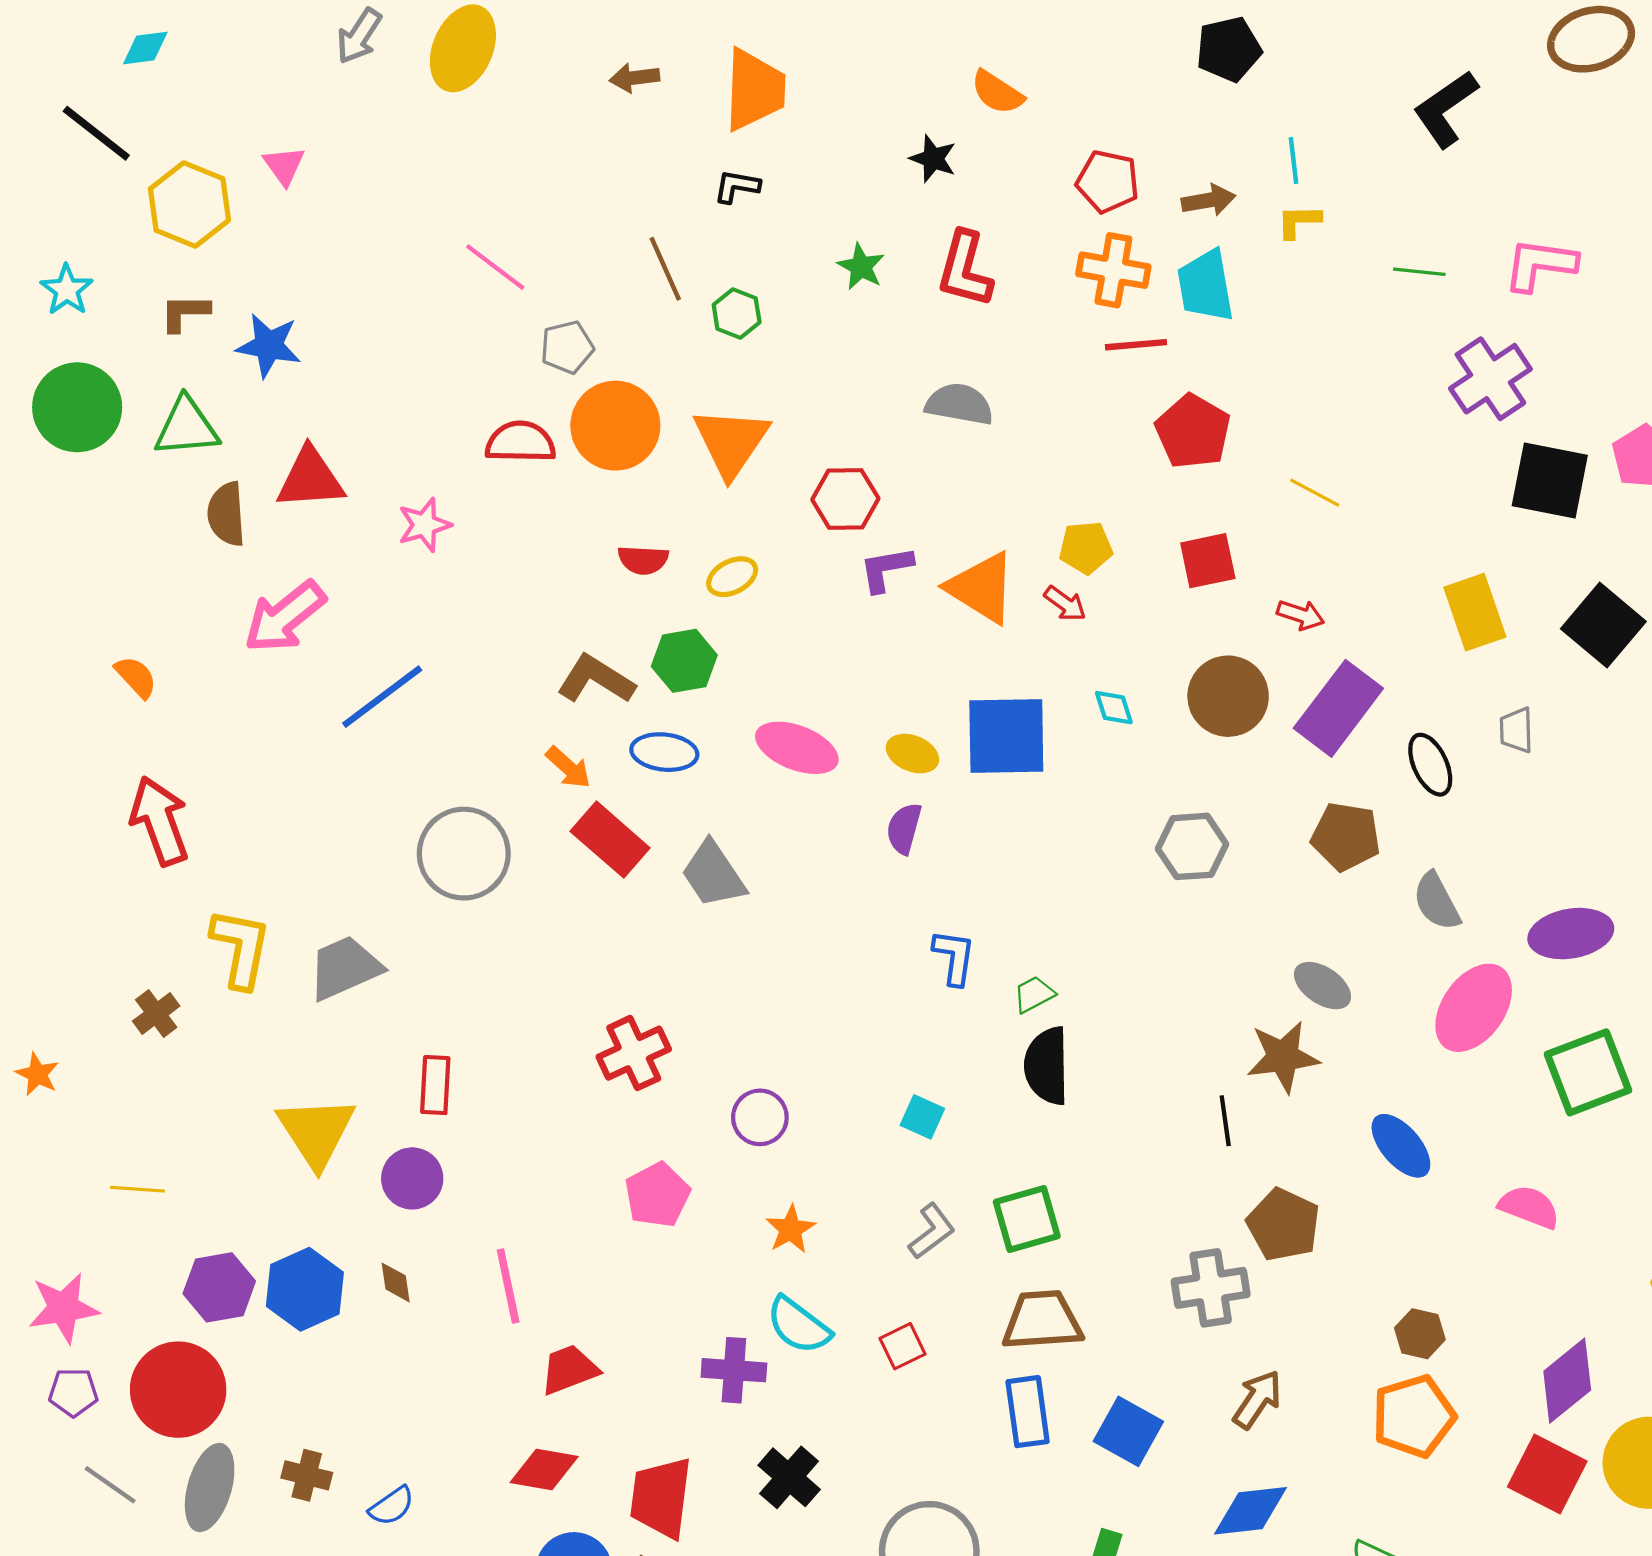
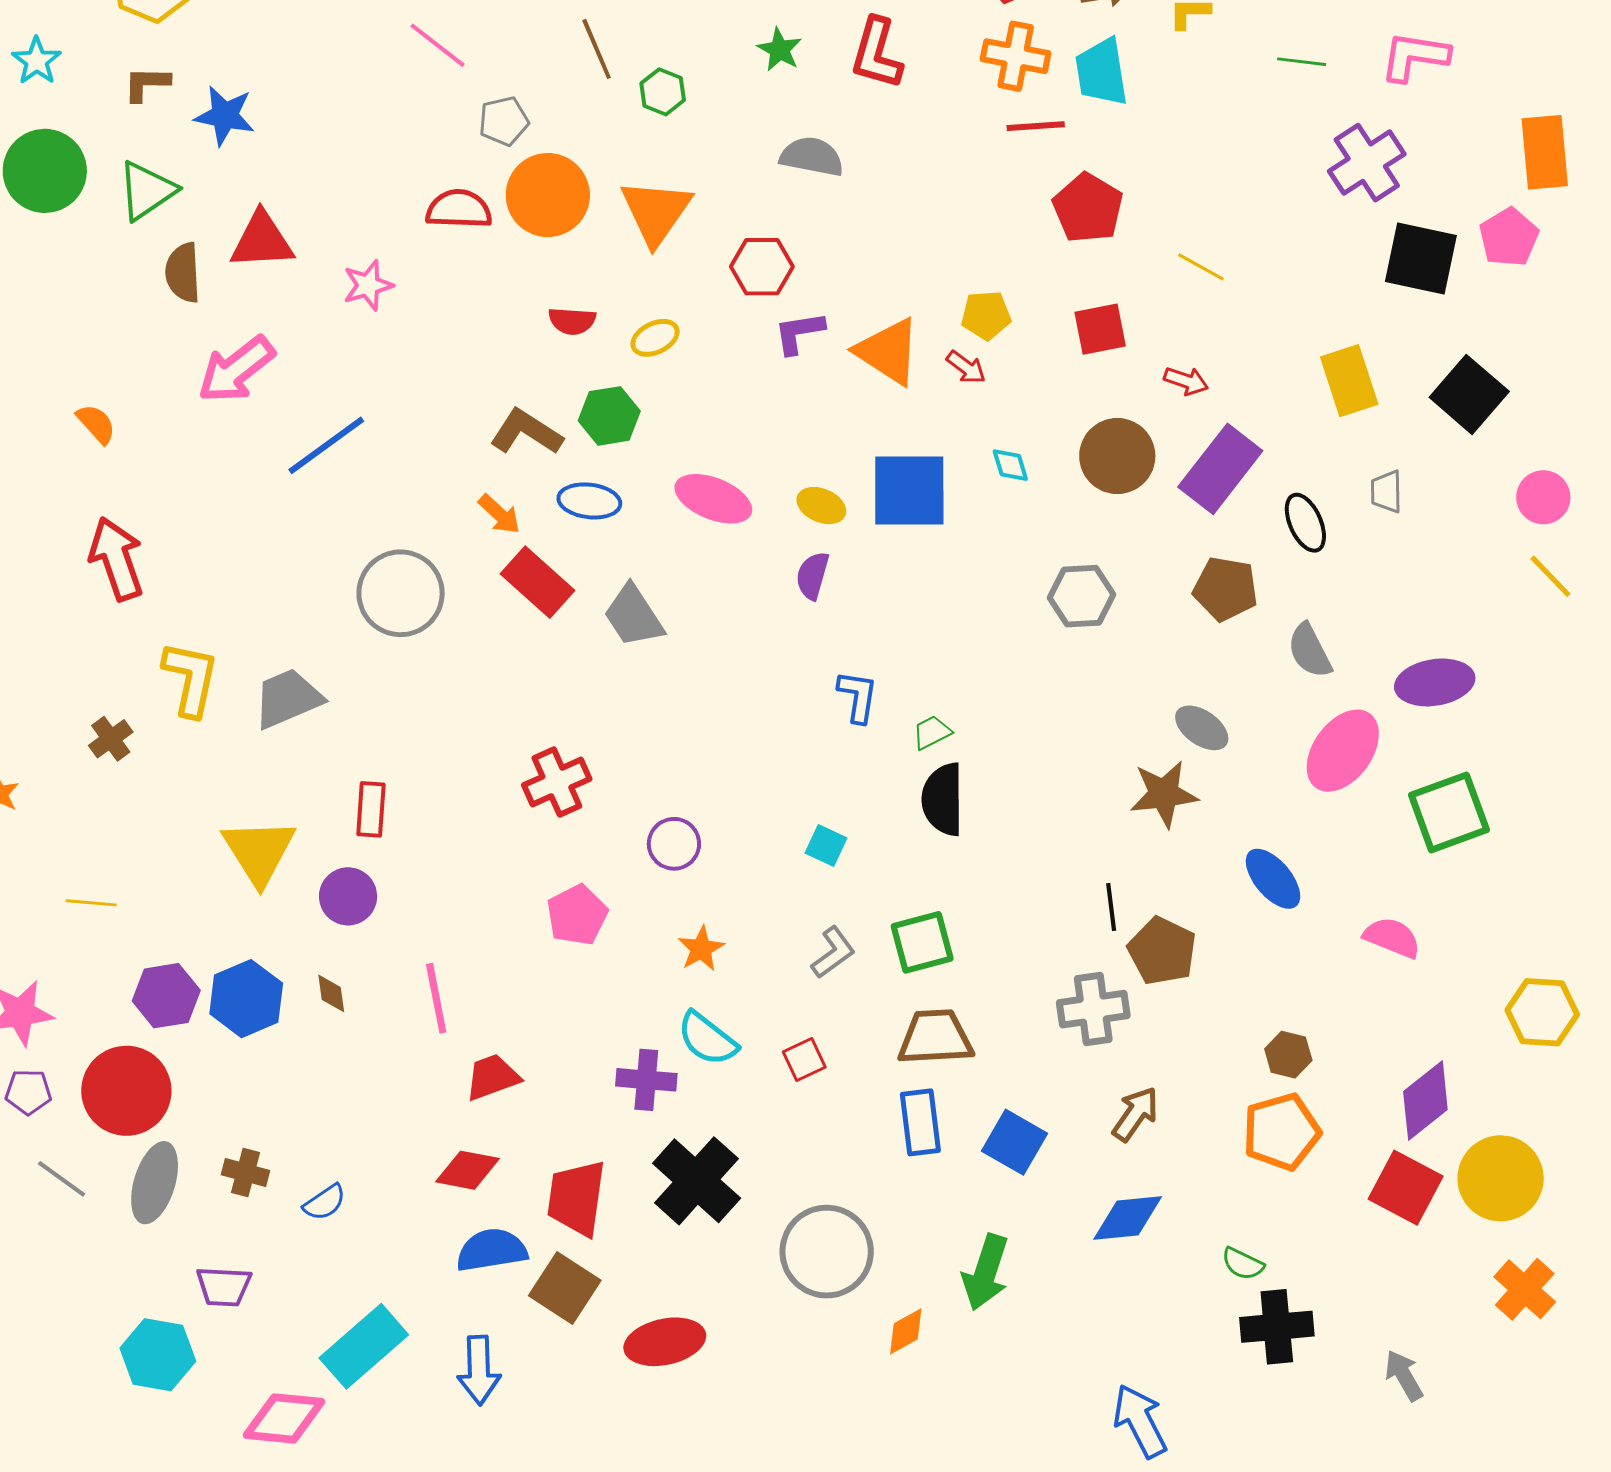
gray semicircle: (959, 404) -> (812, 157), moved
green triangle: (187, 427) -> (147, 191), turned -30
black line: (1225, 1121) -> (1111, 907), moved
black cross: (789, 1477) -> (697, 1181), size x1.5

